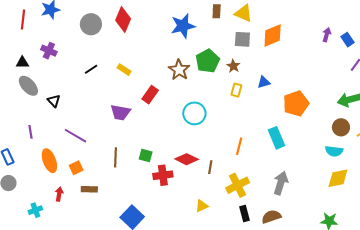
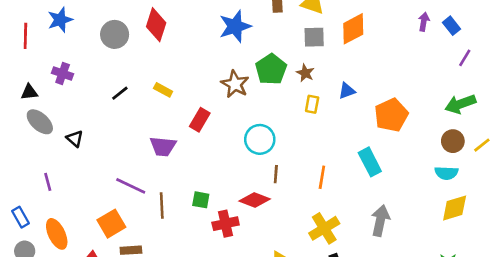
purple line: (75, 136) -> (131, 186), moved
orange ellipse: (49, 161) -> (57, 234), moved
brown line: (210, 167) -> (276, 174), moved
orange square: (76, 168) -> (111, 224), size x1.5

